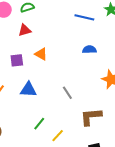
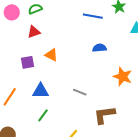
gray line: (67, 93) -> (80, 92), turned -32
green line: (39, 124) -> (43, 115), moved

